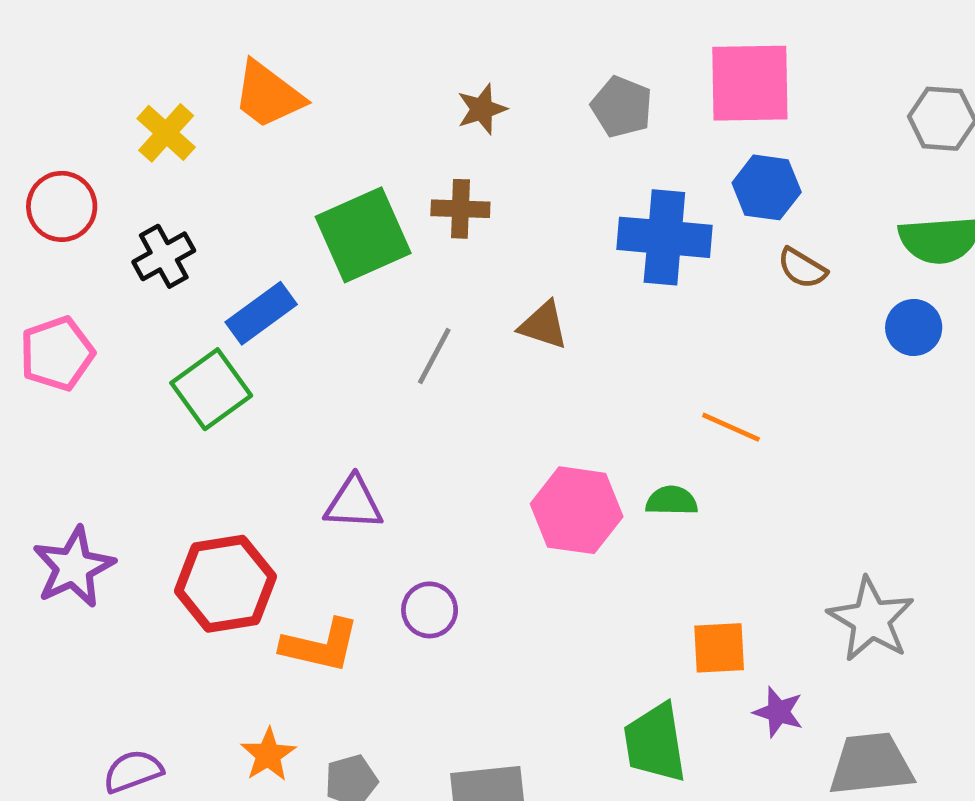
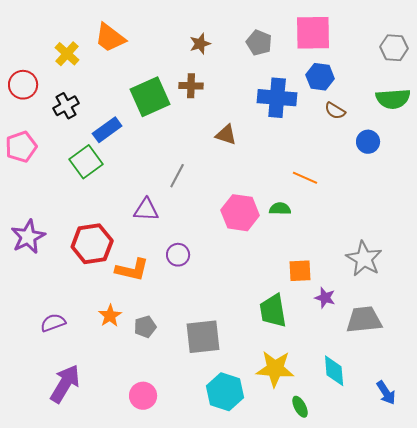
blue circle: (914, 328) -> (368, 142), moved
gray line: (434, 356) -> (177, 176), moved

